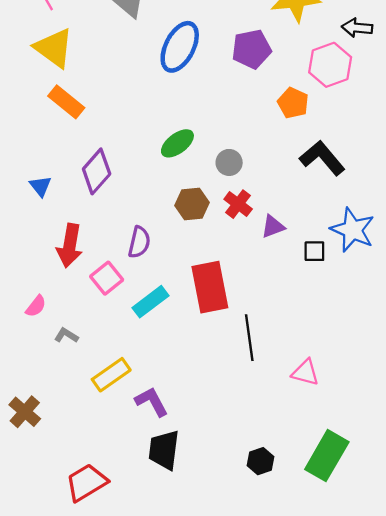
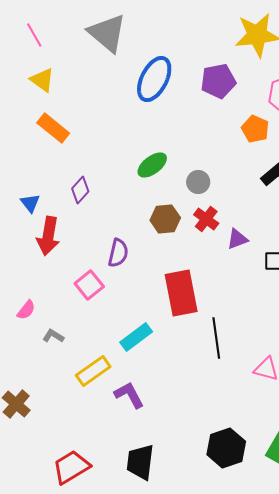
yellow triangle: (54, 48) -> (42, 80), size x0.7
purple diamond: (97, 171) -> (80, 190), size x0.7
red arrow: (70, 246) -> (48, 236), moved
cyan rectangle: (150, 302) -> (136, 337), moved
black trapezoid: (164, 450) -> (140, 462), moved
black hexagon: (261, 461) -> (226, 448), size x1.6

